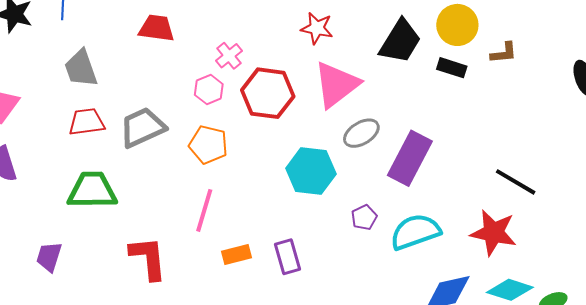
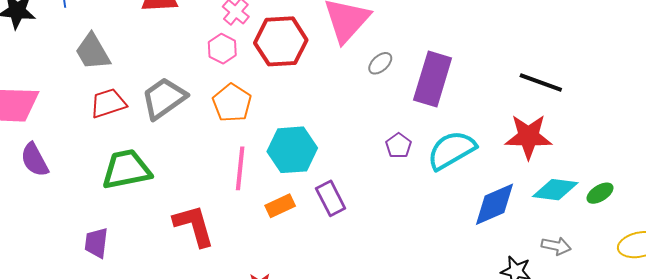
gray ellipse: (361, 133) -> (380, 63), size x0.7
orange pentagon: (208, 145) -> (232, 103), turned 30
cyan hexagon: (311, 171) -> (292, 150), moved

